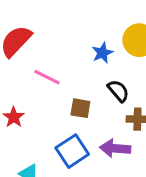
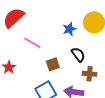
brown square: (80, 108) -> (53, 64), turned -32

